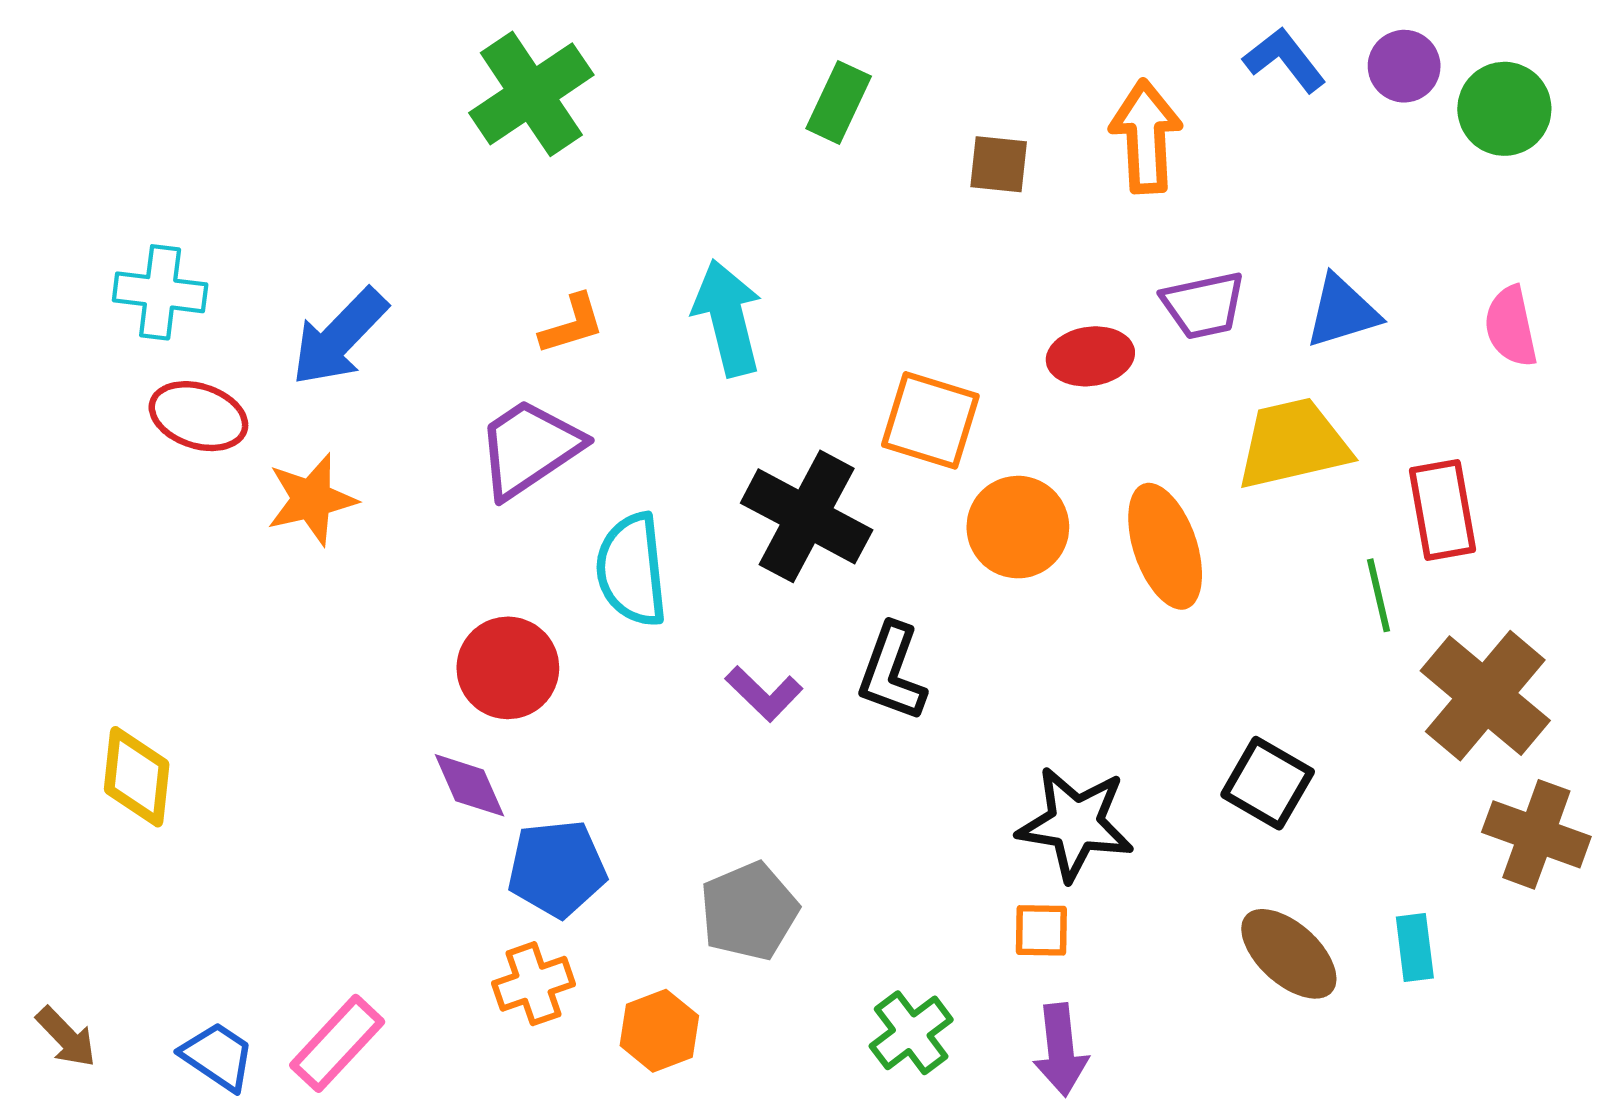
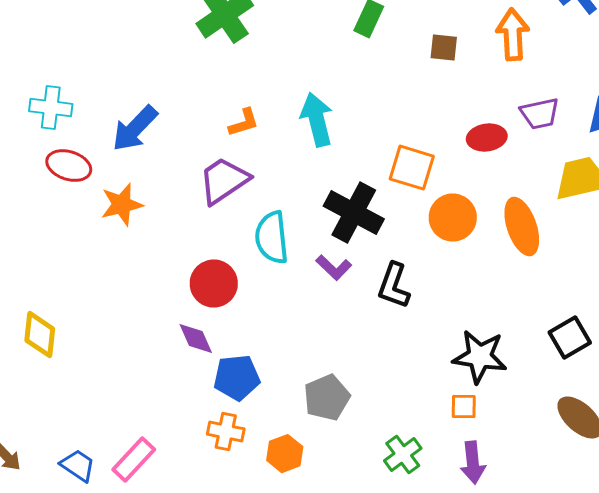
purple L-shape: (764, 694) -> (334, 268), moved
black square: (1268, 783) -> (570, 338), turned 30
orange cross: (533, 984) -> (226, 432), turned 30

